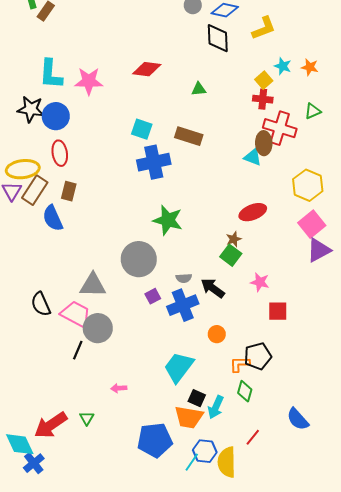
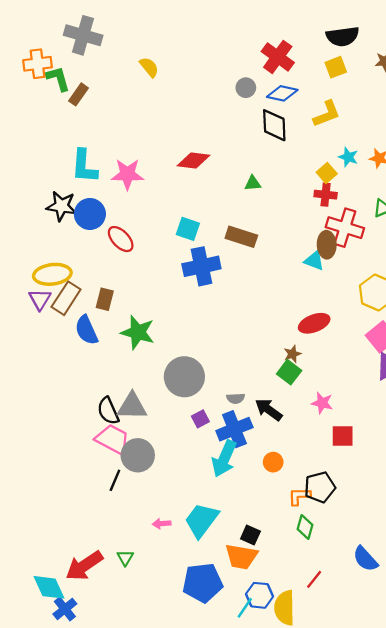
red ellipse: (60, 153) -> (121, 239), moved, turned -35
green star: (168, 220) -> (138, 332), moved
black semicircle: (41, 304) -> (108, 411), moved
cyan trapezoid: (179, 367) -> (201, 520), moved
cyan arrow: (216, 407) -> (224, 459), moved, size x1.4

